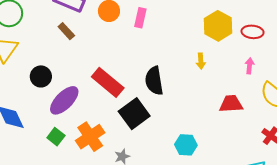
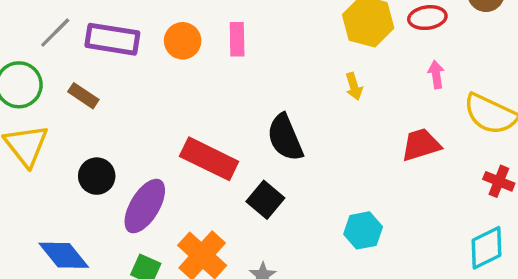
brown rectangle: (66, 31) -> (83, 96), moved
black square: (134, 114) -> (265, 200), size x0.7

